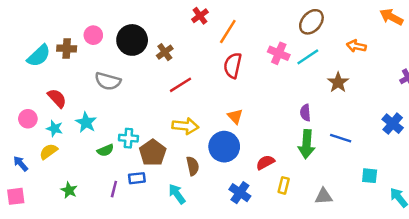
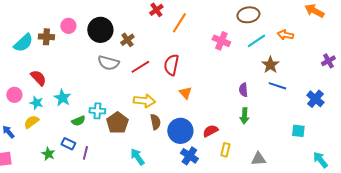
brown ellipse: (311, 22) -> (248, 15), turned 40
cyan line: (308, 57) -> (256, 41), moved
red semicircle: (233, 65) -> (171, 65), moved
gray semicircle: (108, 81) -> (108, 63), moved
blue line: (341, 138) -> (277, 86), moved
green arrow: (307, 144) -> (244, 116), size x0.7
blue circle: (224, 147) -> (180, 131), moved
brown semicircle: (193, 166) -> (155, 122), moved
cyan square: (370, 176) -> (298, 131), moved
blue rectangle: (137, 178) -> (68, 144), moved, turned 32

